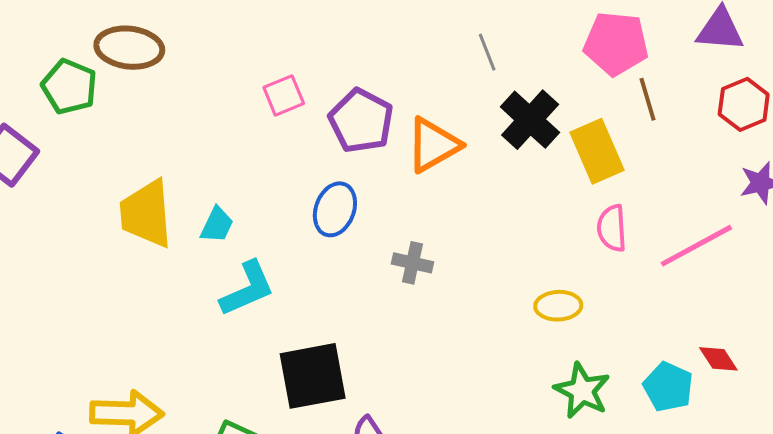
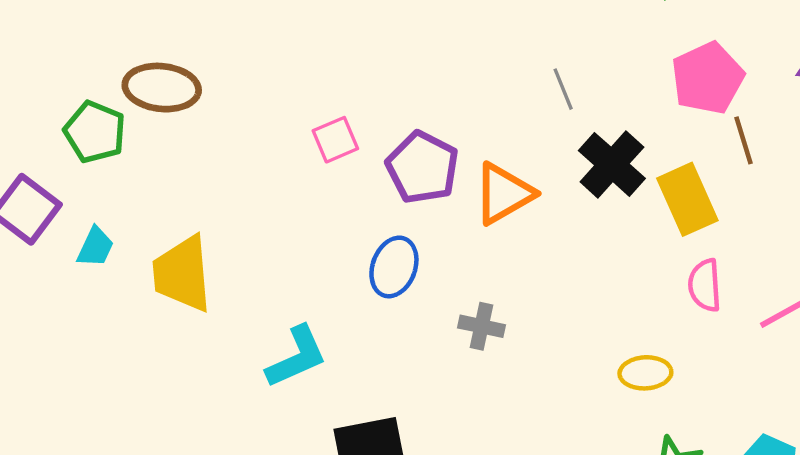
pink pentagon: (616, 43) -> (708, 78), turned -30
cyan trapezoid: (217, 225) -> (95, 247), moved

